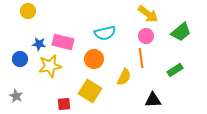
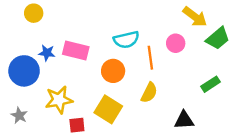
yellow arrow: (148, 14) -> (195, 17), moved
orange line: (141, 58) -> (150, 58), moved
blue circle: (20, 59) -> (24, 71), size x1.6
yellow star: (50, 66) -> (59, 100), moved

